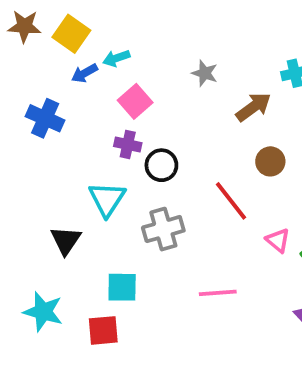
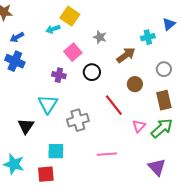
yellow square: (71, 34) -> (70, 16), moved
blue arrow: (84, 73) -> (17, 37), moved
pink square: (135, 101) -> (73, 52), moved
black circle: (161, 165) -> (92, 72), moved
pink triangle: (278, 240) -> (139, 126), turned 32

